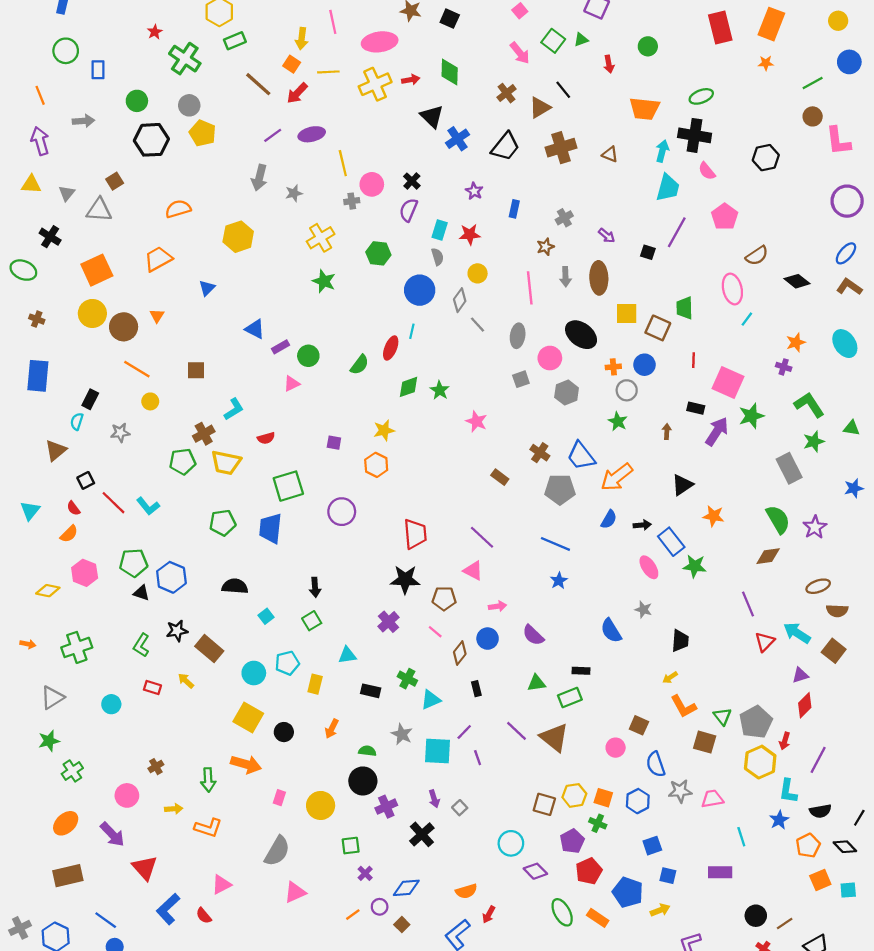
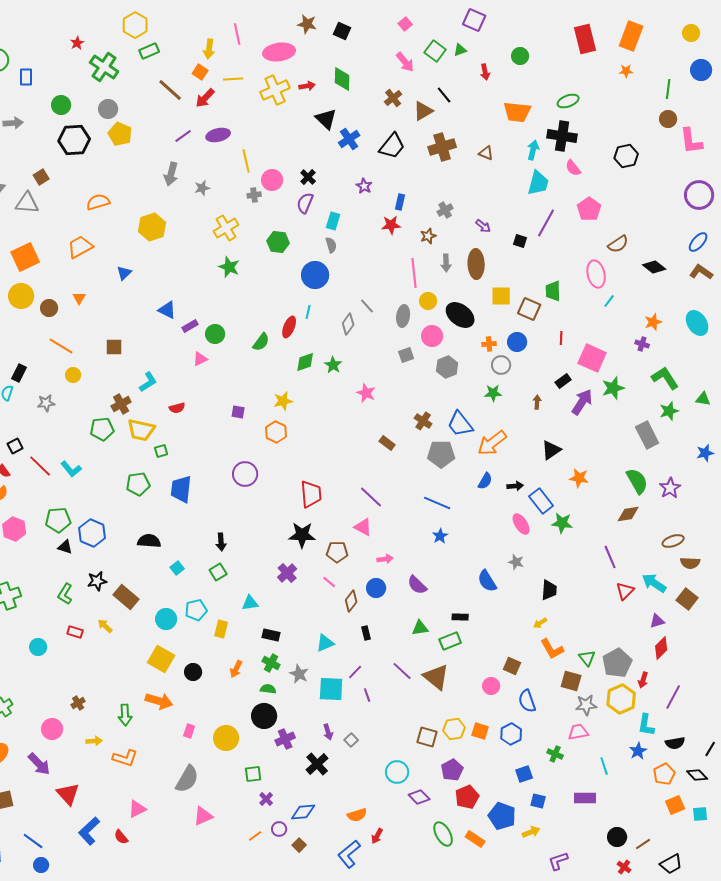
green line: (813, 83) -> (668, 89), turned -54
red star: (470, 234) -> (391, 225), moved
yellow circle: (478, 273) -> (428, 301), moved
gray diamond: (460, 300) -> (348, 324), moved
brown circle: (124, 327) -> (49, 308), size x0.7
black rectangle: (696, 408) -> (563, 381), turned -49
green star: (618, 421) -> (493, 393), turned -30
green square: (288, 486) -> (161, 451), moved, size x0.5
green cross: (407, 679) -> (271, 663), moved
gray star: (680, 791) -> (586, 705), moved
green cross: (598, 823) -> (555, 754), moved

